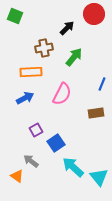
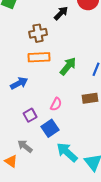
green arrow: (74, 57) -> (68, 66), moved
orange rectangle: (31, 72) -> (39, 57), moved
pink semicircle: (62, 94) -> (56, 104), moved, size x0.6

